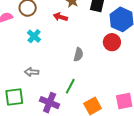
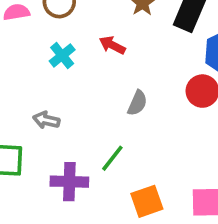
red arrow: (60, 17) -> (112, 45), moved
purple cross: (50, 103) -> (69, 182), turned -30

